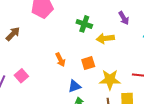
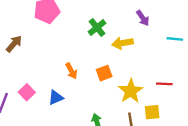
green cross: (84, 24) -> (97, 28), turned 35
yellow star: (110, 80) -> (131, 91), turned -30
blue triangle: (74, 86) -> (56, 98), moved

